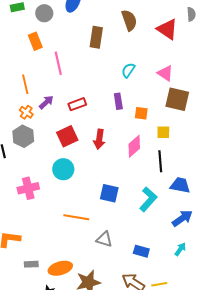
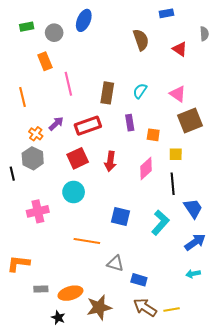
red triangle: (167, 29) -> (180, 49), size x0.7
brown rectangle: (96, 37) -> (107, 93), moved
orange line: (25, 84) -> (22, 97), moved
brown square: (177, 99) -> (190, 121), turned -35
red rectangle: (77, 104) -> (88, 126), size x1.4
blue trapezoid: (180, 185) -> (193, 208), turned 45
cyan arrow: (180, 249) -> (193, 274), turned -136
blue rectangle: (141, 251) -> (139, 280), moved

